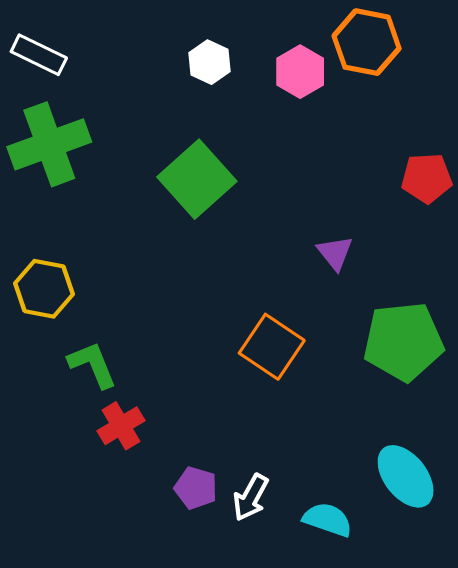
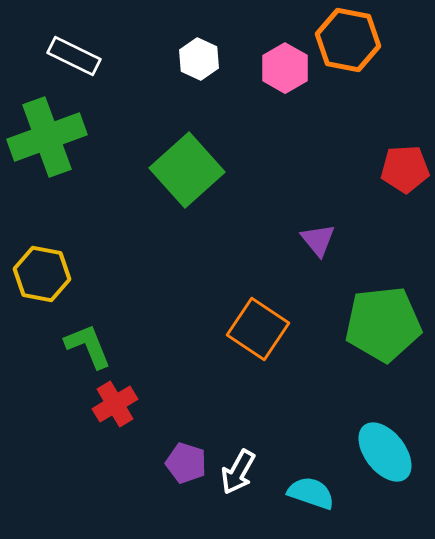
white rectangle: (39, 55) -> (74, 56), moved

